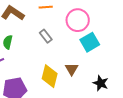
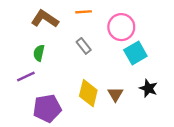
brown triangle: (72, 69) -> (115, 94), moved
black star: (101, 83) -> (148, 88), moved

